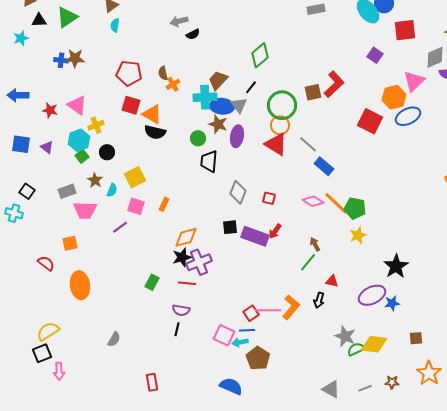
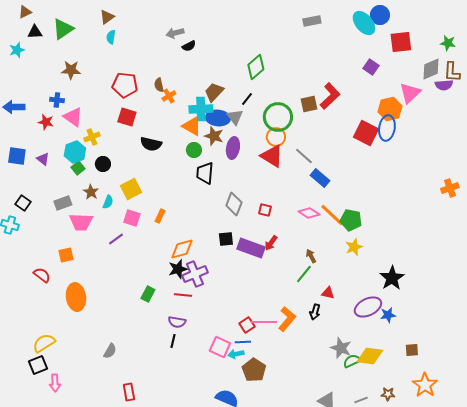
blue cross: (61, 60) -> (57, 100), moved
orange triangle: (152, 114) -> (192, 126), moved
blue ellipse: (408, 116) -> (387, 128), moved, turned -55
red rectangle: (152, 382) -> (129, 392), moved

